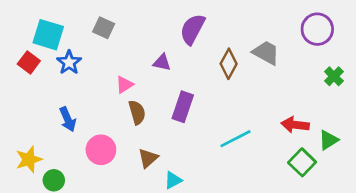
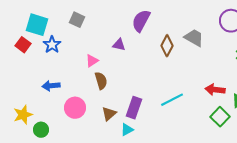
purple rectangle: (183, 107) -> (134, 108), moved
blue arrow: (68, 119) -> (51, 86), turned 108

